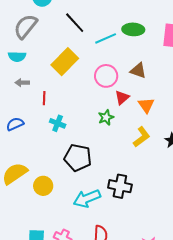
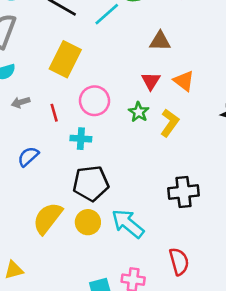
pink circle: (106, 76) -> (94, 101), moved
yellow L-shape: (141, 137) -> (170, 123), moved
black pentagon: (78, 158) -> (91, 183), moved
cyan arrow: (87, 198) -> (128, 224), moved, turned 80

